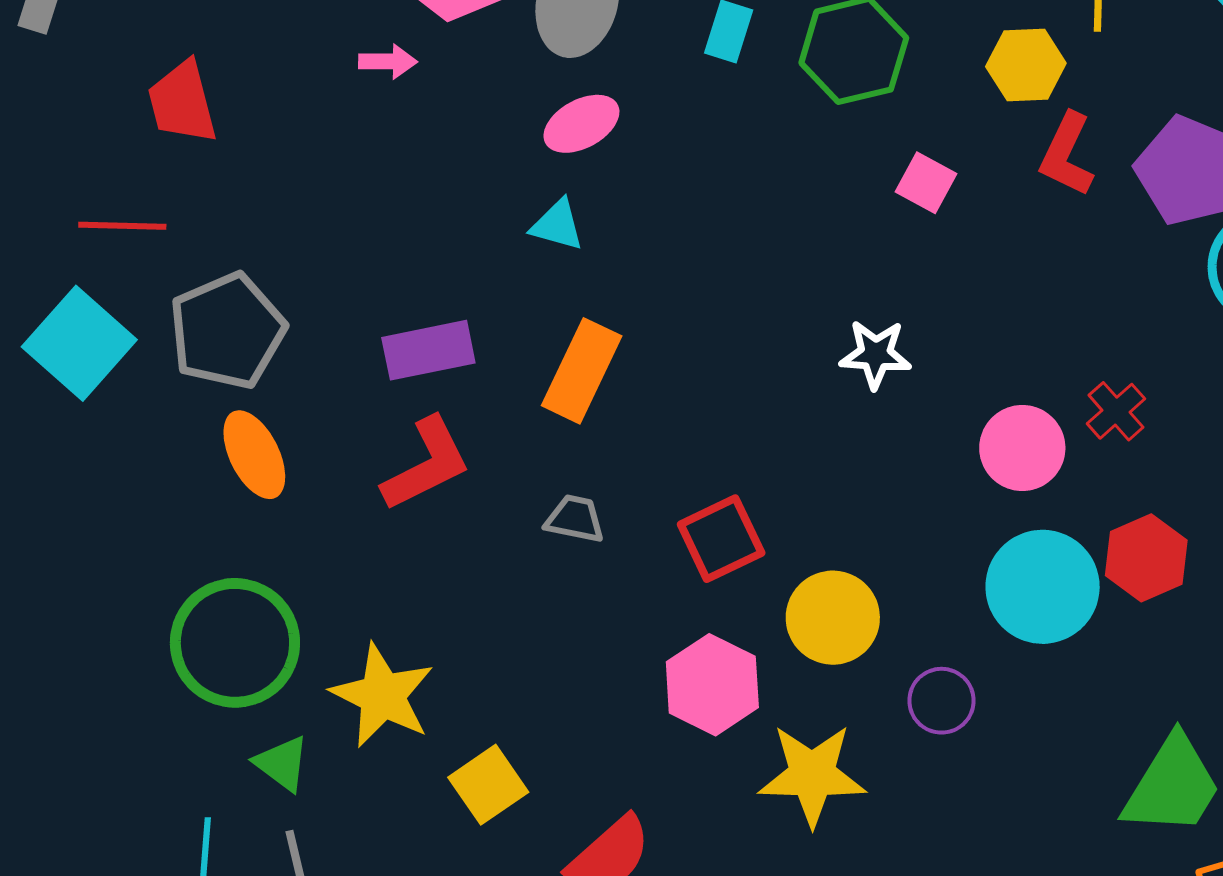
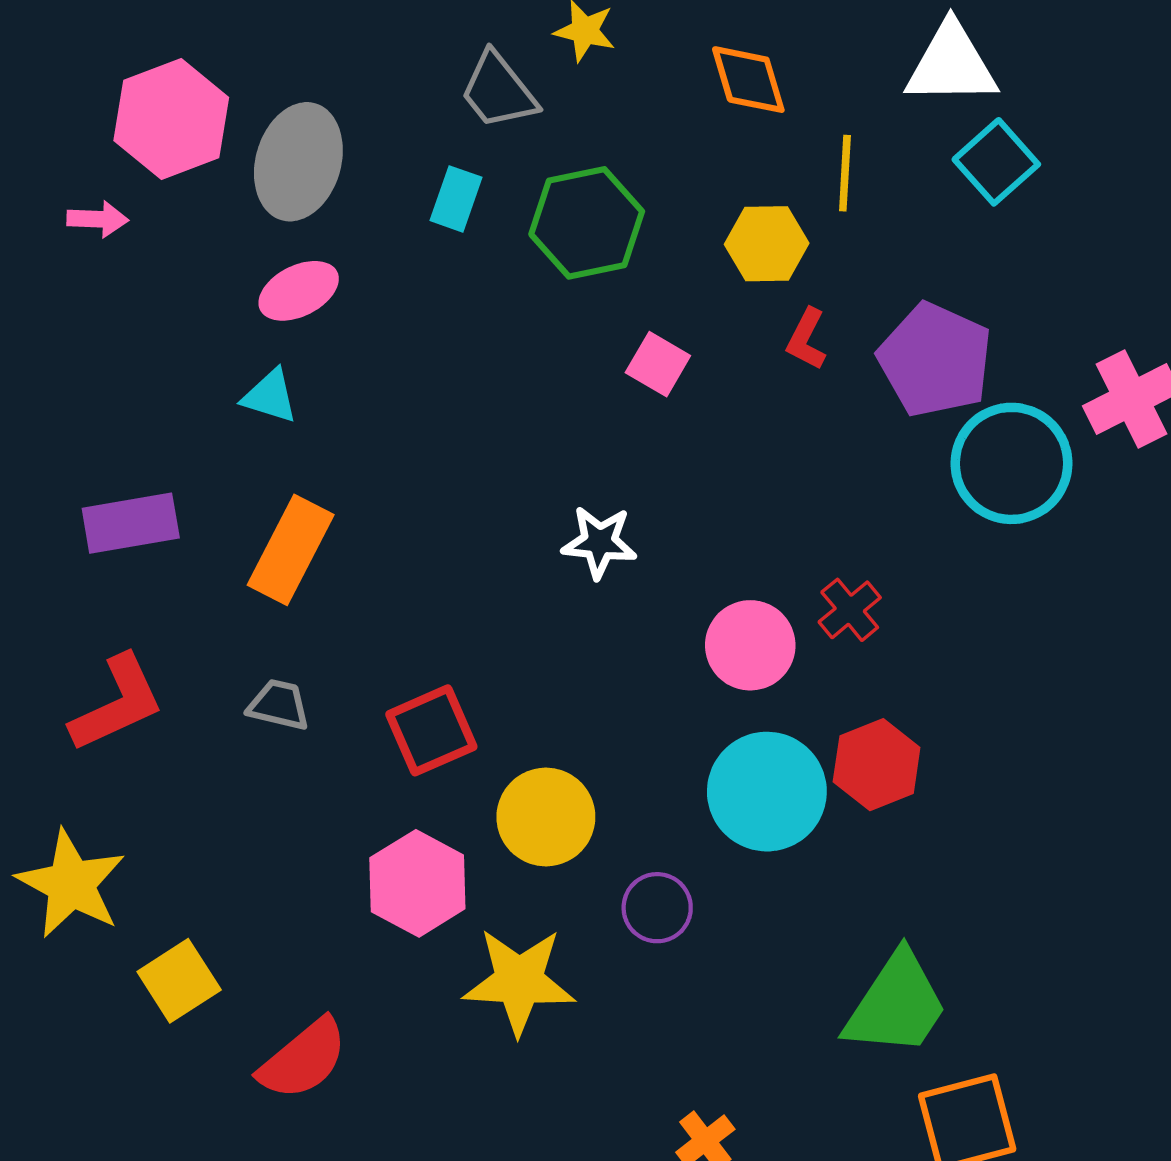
red L-shape: (1067, 155) -> (807, 339), size x0.7
red L-shape: (426, 464) -> (117, 703), moved

